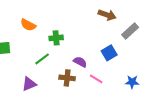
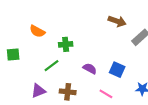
blue square: (109, 53) -> (117, 70), moved, turned -35
brown cross: (67, 78) -> (68, 92), moved
pink line: (96, 79) -> (106, 94), moved

